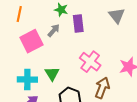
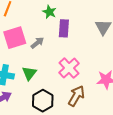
gray arrow: (54, 30) -> (37, 43), moved

